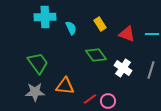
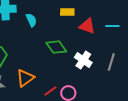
yellow rectangle: (100, 24) -> (67, 12), moved, turned -56
orange triangle: (65, 86) -> (25, 78), turned -42

